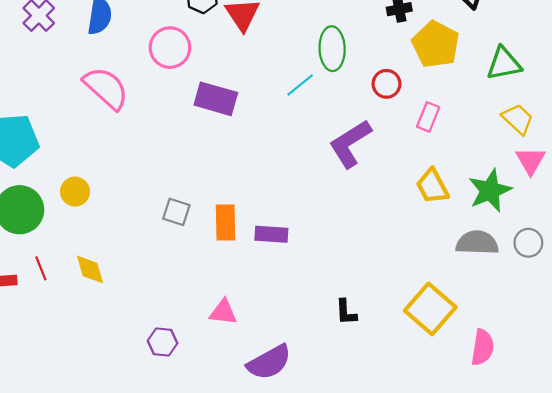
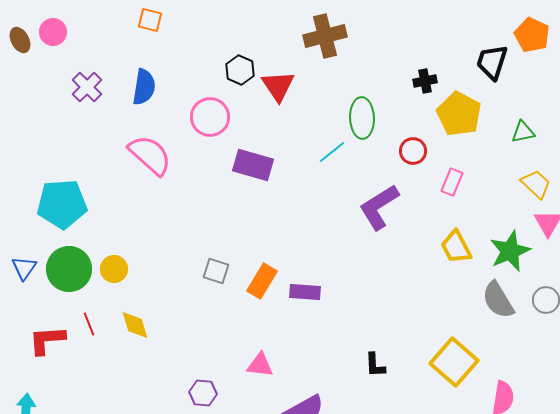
green triangle: (504, 64) -> (523, 132), size x0.7
yellow circle: (75, 192) -> (114, 269), moved
orange rectangle: (225, 223) -> (262, 281), turned 32
gray semicircle: (477, 243) -> (498, 300), turned -123

